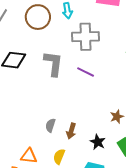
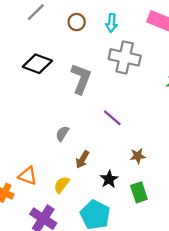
brown circle: (38, 17) -> (77, 22), size x0.6
purple line: (86, 72) -> (112, 118), moved
gray semicircle: (50, 125) -> (62, 134), moved

